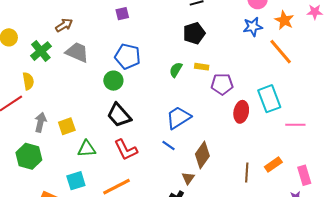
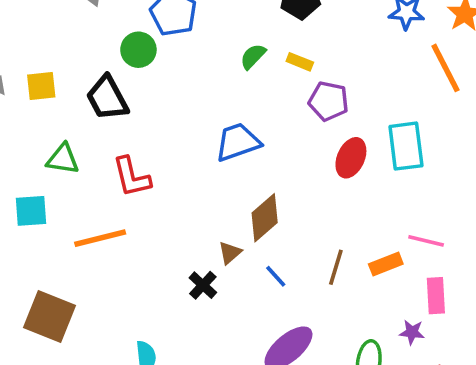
black trapezoid: (119, 115) -> (107, 98), moved
pink line: (295, 125) -> (426, 241), moved
yellow square: (67, 126) -> (41, 86), moved
blue line: (169, 146) -> (276, 276), moved

